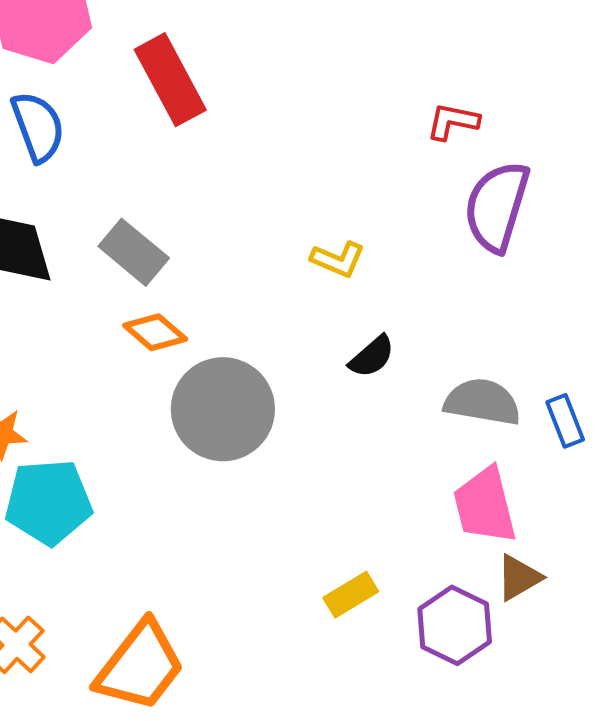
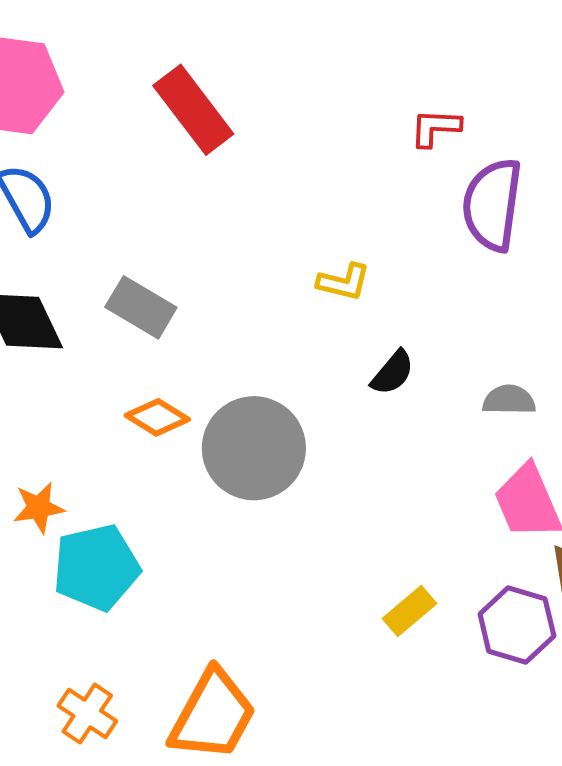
red rectangle: (170, 80) -> (193, 110), moved
orange diamond: (155, 332) -> (157, 417), moved
gray semicircle: (482, 402) -> (509, 400), size x0.7

